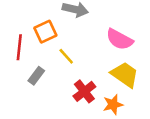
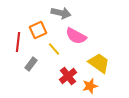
pink semicircle: (120, 39) -> (76, 36), moved

